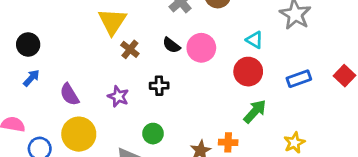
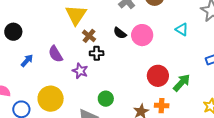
red circle: (248, 72) -> (158, 76), moved
blue arrow: (31, 78) -> (27, 61), moved
black cross: (159, 86) -> (97, 53), moved
purple semicircle: (69, 94) -> (56, 54), moved

